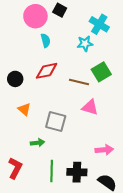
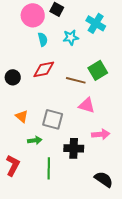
cyan star: (85, 44) -> (71, 37), moved
orange triangle: (24, 109) -> (22, 116), moved
pink arrow: (104, 150) -> (101, 134), moved
black cross: (77, 172) -> (74, 148), moved

